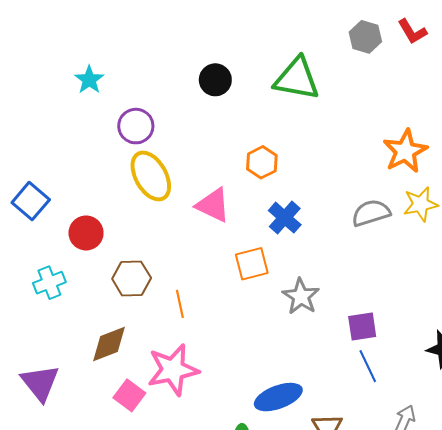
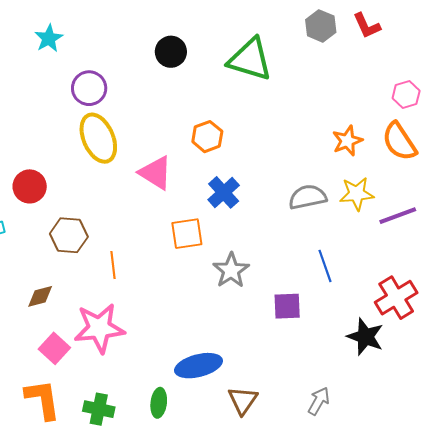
orange star: (405, 151) -> (347, 141), size x0.7
brown diamond: (109, 344) -> (40, 296), size x0.7
blue line: (368, 366) -> (325, 266), moved

